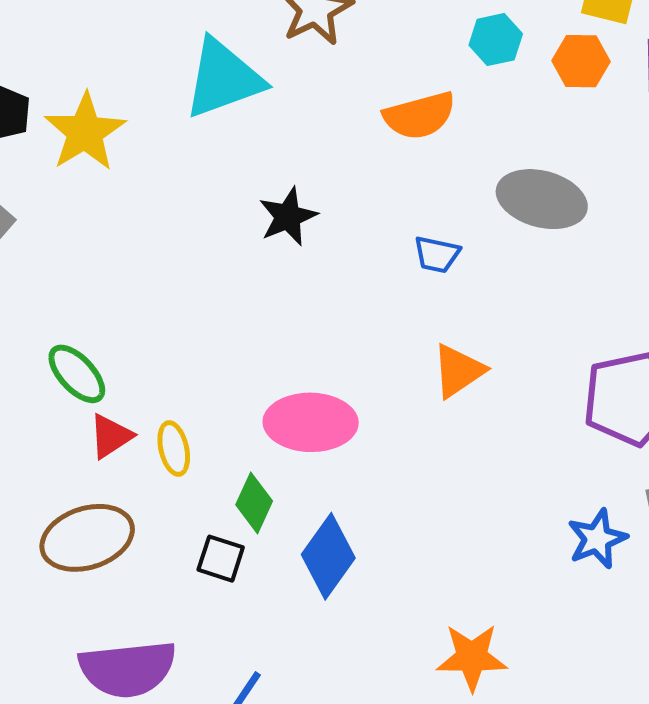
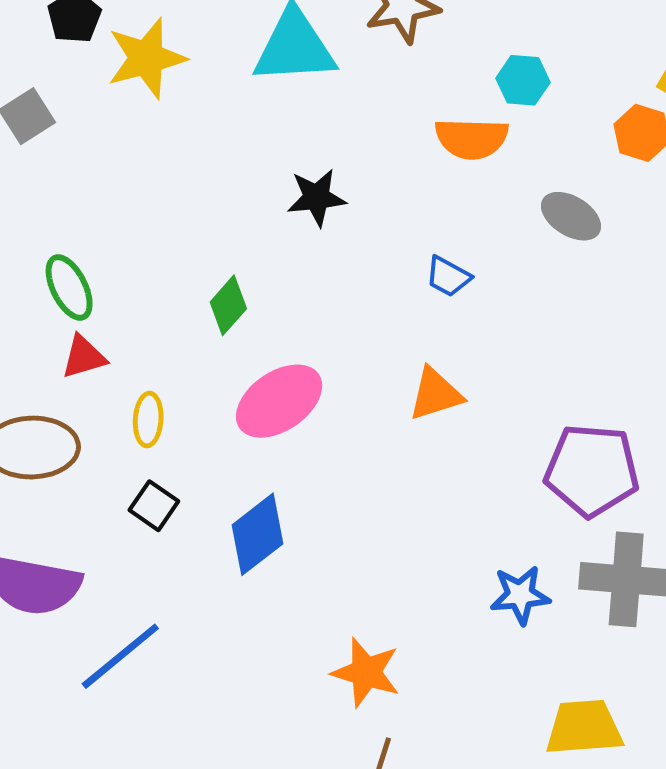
cyan hexagon: (496, 40) -> (523, 80), moved
gray ellipse: (542, 199) -> (571, 216), moved, size x0.7
pink ellipse: (311, 422) -> (279, 401), turned -52
yellow ellipse: (174, 448) -> (148, 420), moved
green diamond: (254, 503) -> (228, 305), moved

